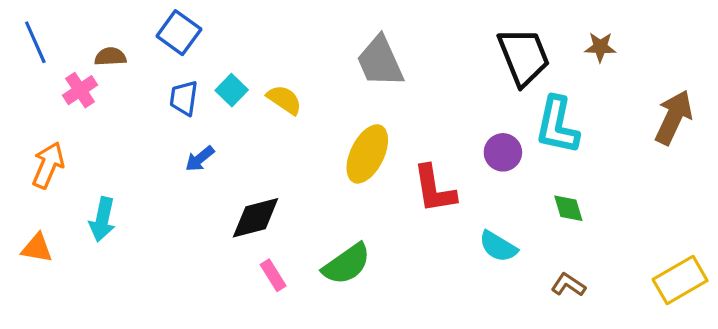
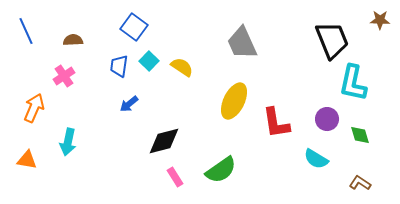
blue square: (179, 33) -> (134, 27), moved
brown star: (600, 47) -> (380, 20), moved
pink cross: (80, 90) -> (64, 76), moved
purple circle: (503, 152) -> (327, 119), moved

